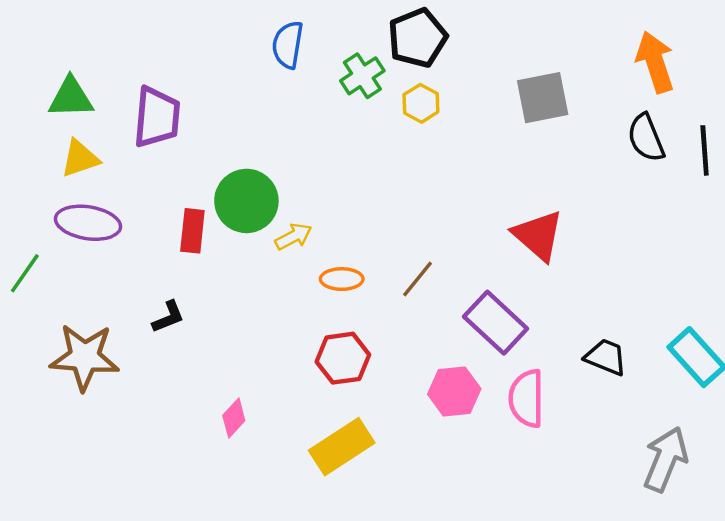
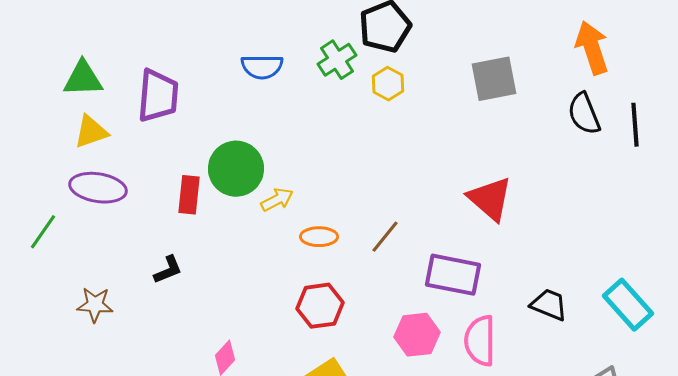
blue semicircle: (288, 45) -> (262, 67), moved, turned -99
purple rectangle: (496, 323) -> (453, 275), turned -32
brown star: (85, 357) -> (95, 305), size x0.6

